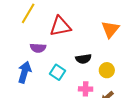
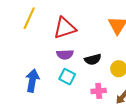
purple semicircle: (38, 48) -> (65, 54), moved

